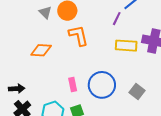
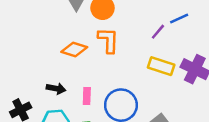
orange diamond: (41, 50) -> (74, 49), moved
black arrow: (17, 89) -> (56, 89), moved

